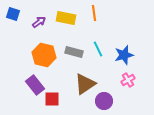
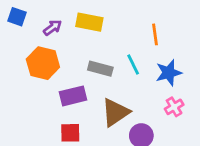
orange line: (94, 13) -> (155, 34), moved
orange hexagon: (44, 55) -> (43, 63), moved
purple rectangle: (35, 85) -> (73, 96), moved, turned -66

